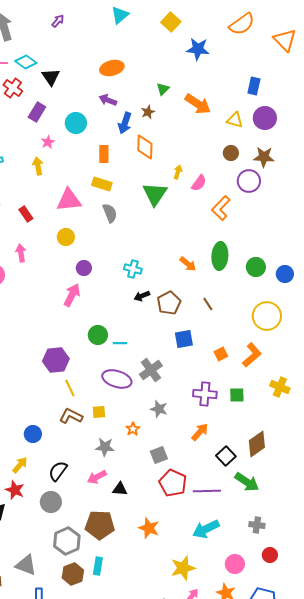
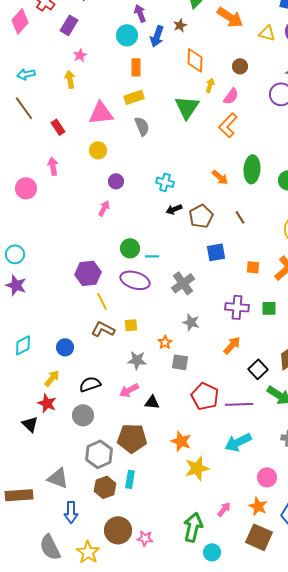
purple arrow: (108, 100) -> (140, 13), turned 48
cyan circle: (76, 123) -> (127, 35), moved
orange diamond: (145, 147) -> (195, 60), moved
brown circle: (231, 153) -> (240, 66), moved
yellow rectangle: (102, 184) -> (134, 97), turned -36
orange L-shape: (221, 208) -> (228, 125), moved
pink arrow: (72, 295) -> (104, 208), size x0.7
orange square: (221, 354) -> (253, 267), turned 32
purple ellipse: (117, 379) -> (135, 280), moved
gray square: (159, 455) -> (180, 362), moved, turned 30
black semicircle: (58, 471) -> (90, 384), turned 35
yellow star: (183, 568) -> (197, 468), moved

